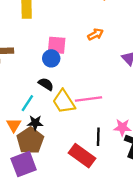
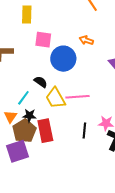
orange arrow: (95, 34) -> (86, 40), turned -136
pink square: (57, 45) -> (43, 40), moved
blue circle: (51, 58) -> (63, 59), moved, size x1.6
red rectangle: (82, 156) -> (45, 131), moved, turned 40

